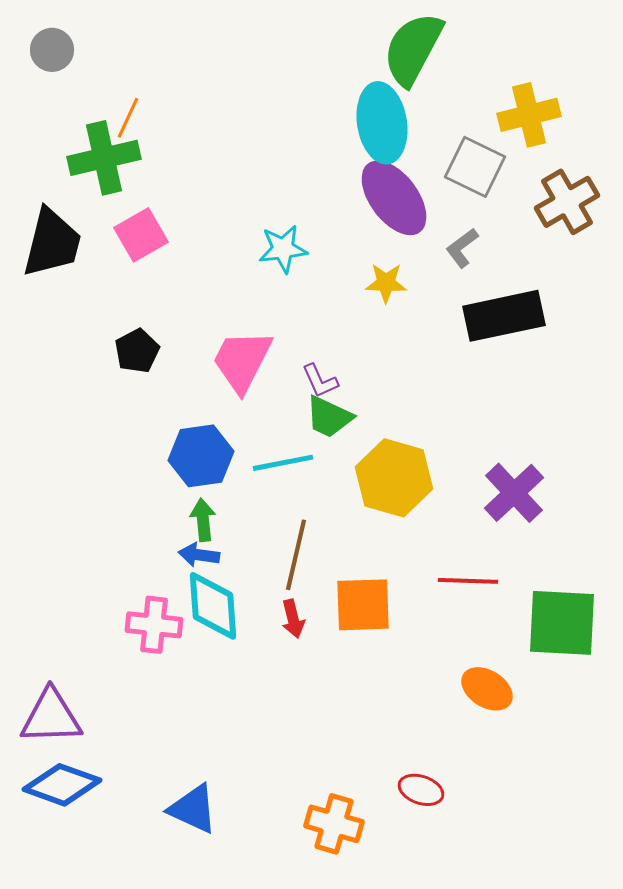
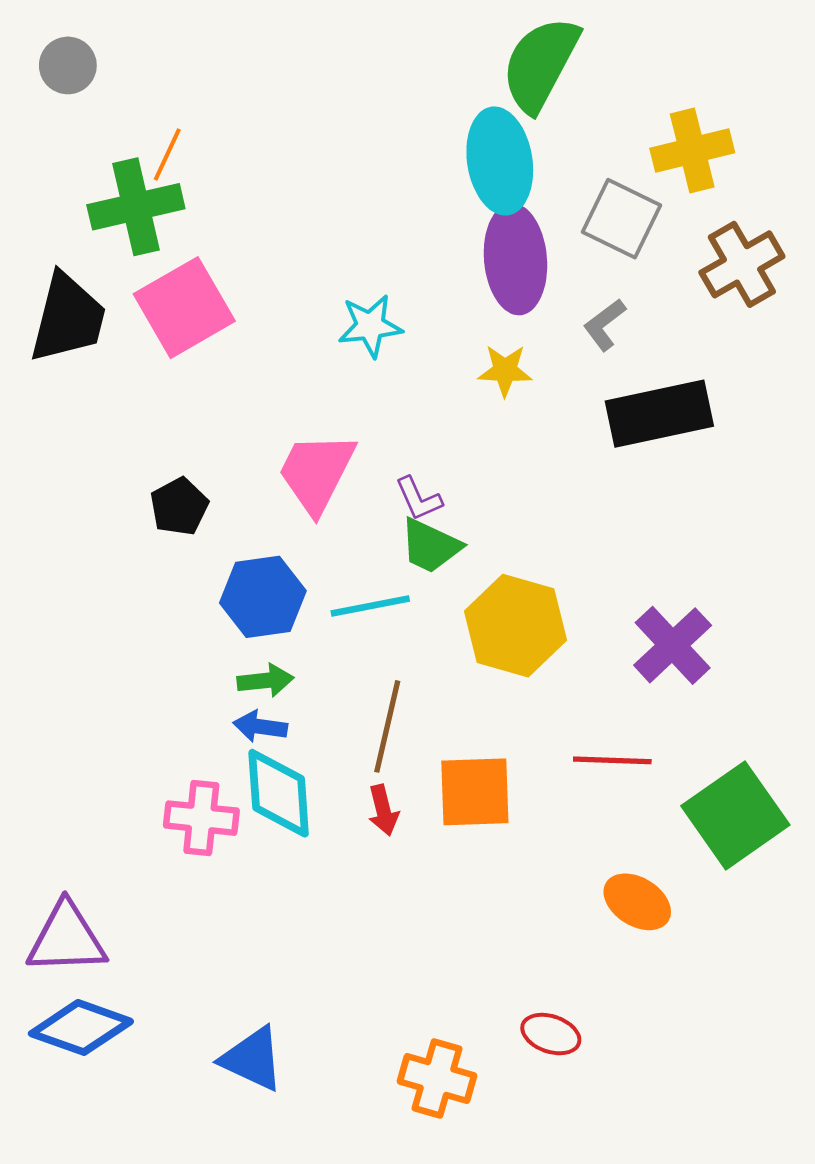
purple ellipse: (394, 198) -> (515, 259), turned 32
pink square: (141, 235) -> (184, 308), size x1.4
black pentagon: (137, 351) -> (179, 507), moved
green arrow: (203, 520) -> (265, 681), turned 90
green square: (562, 623) -> (735, 815), turned -38

